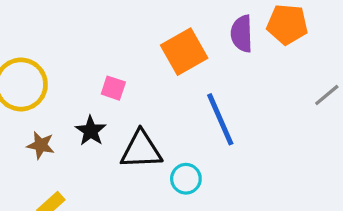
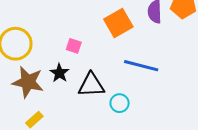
blue line: (220, 119) -> (141, 66), turned -52
brown star: (41, 145) -> (28, 82), size x1.8

